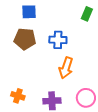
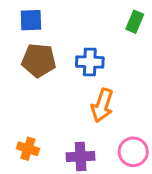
blue square: (29, 12) -> (31, 20), moved

